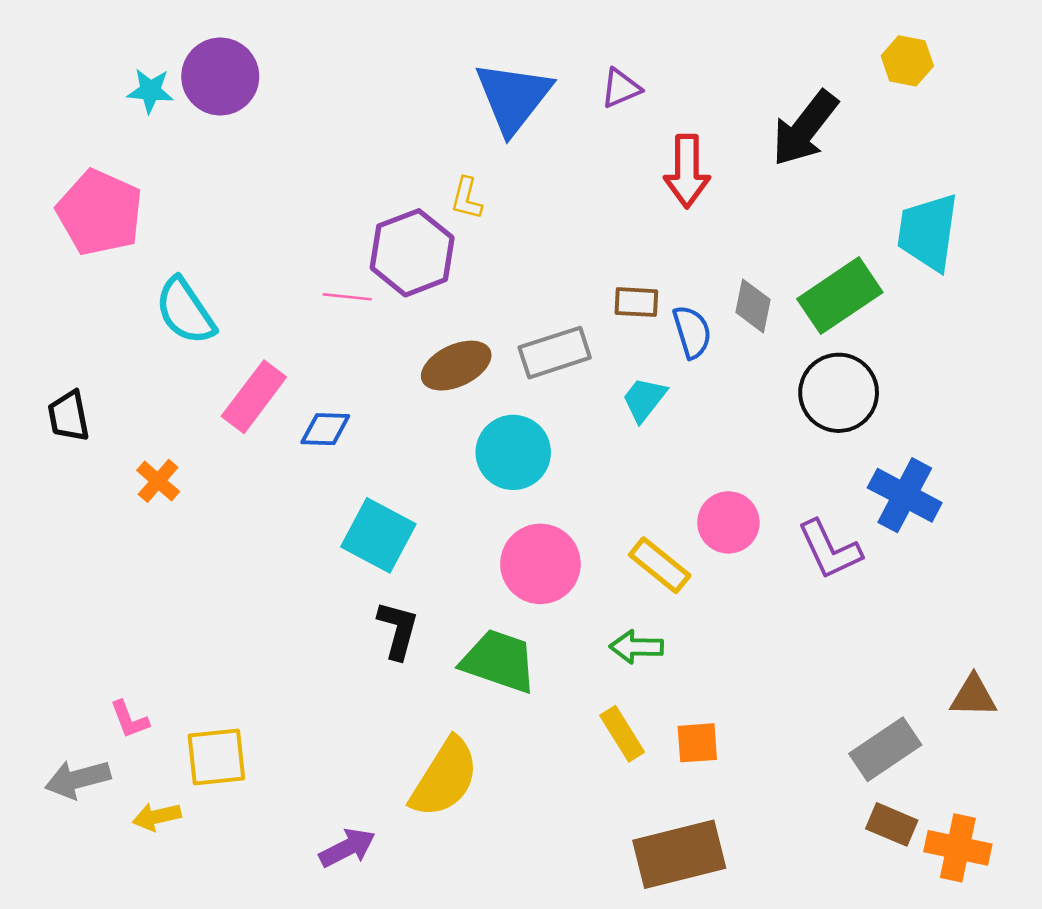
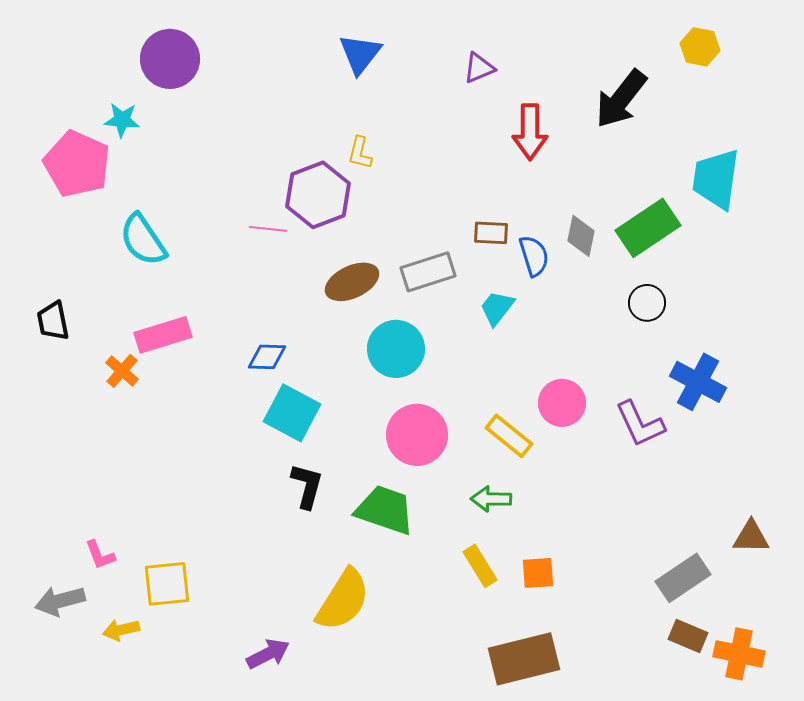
cyan star: (150, 91) -> (122, 120), moved
blue triangle: (513, 97) -> (360, 54), moved, size x0.7
black circle: (839, 393) -> (647, 303), size x0.6
pink rectangle: (254, 397) -> (163, 335), moved, turned 36
blue diamond: (325, 429) -> (267, 357), moved

